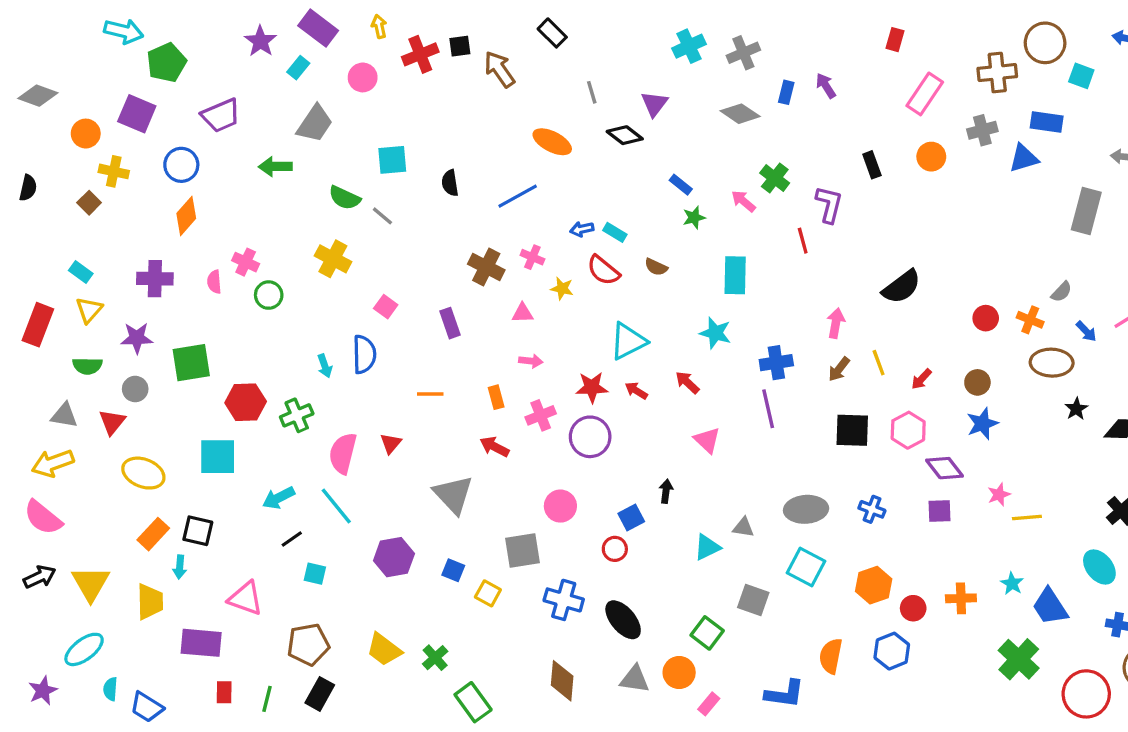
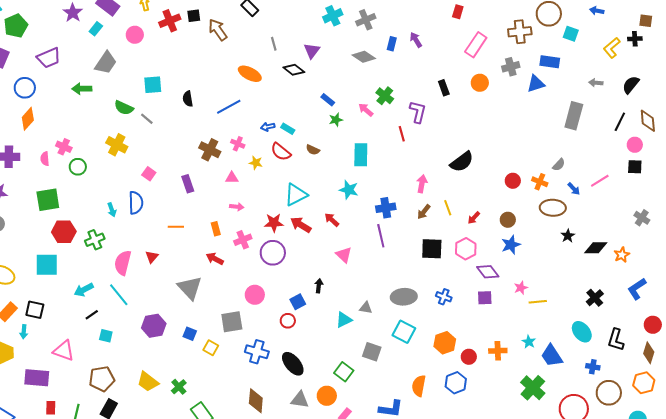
green square: (191, 363) -> (48, 200), moved
red arrow: (636, 391) -> (301, 225), size x1.5

